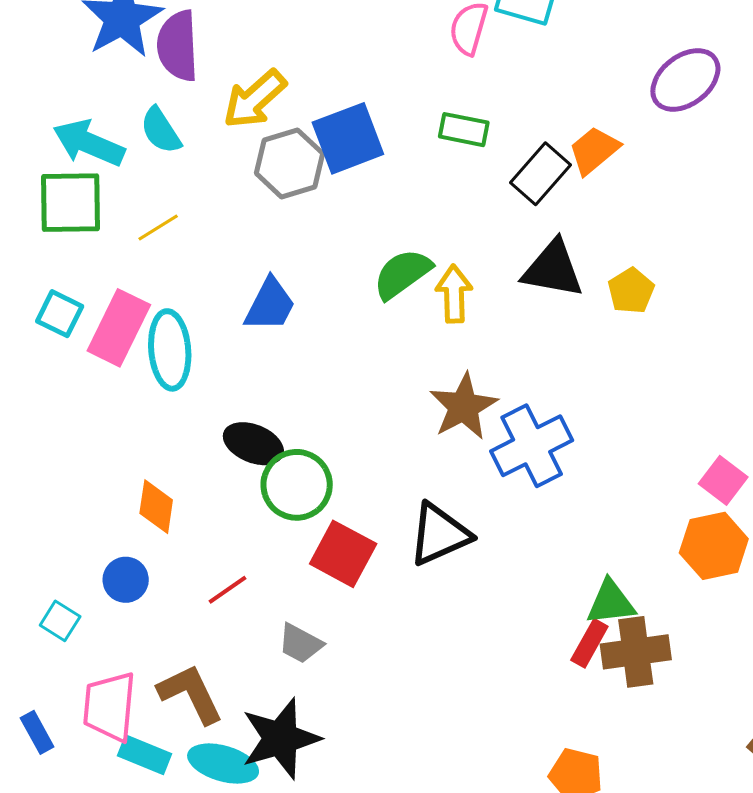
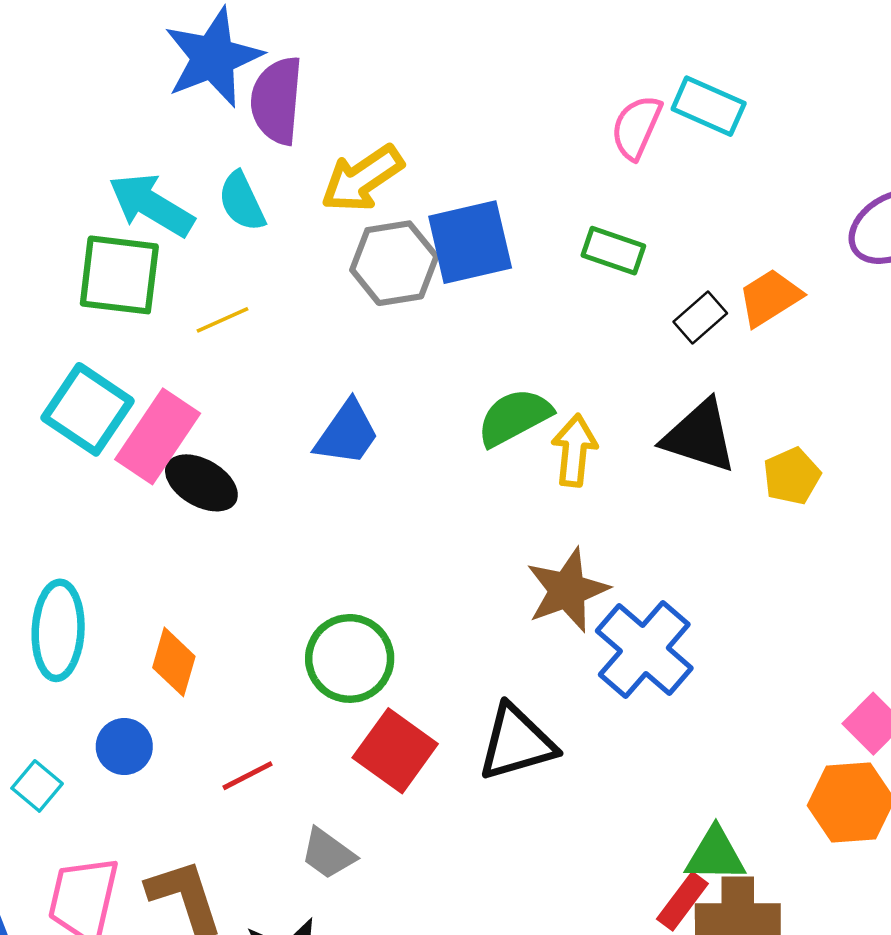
black rectangle: (540, 174) -> (700, 318), size x0.7
cyan square: (60, 314) -> (88, 409), size x1.5
cyan ellipse: (170, 350) -> (58, 630), moved
black ellipse: (253, 444) -> (201, 483), moved
blue cross: (532, 446) -> (644, 649), turned -30

